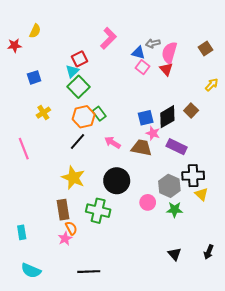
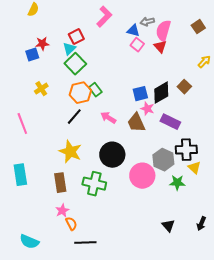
red star: (14, 45) -> (42, 44), moved
brown trapezoid: (141, 148) -> (136, 123), turned -125
pink circle: (148, 202) -> (142, 176), size x1.6
green star: (175, 210) -> (177, 183), moved
orange semicircle: (71, 228) -> (71, 224), moved
cyan rectangle: (22, 232) -> (20, 175), moved, size x1.5

